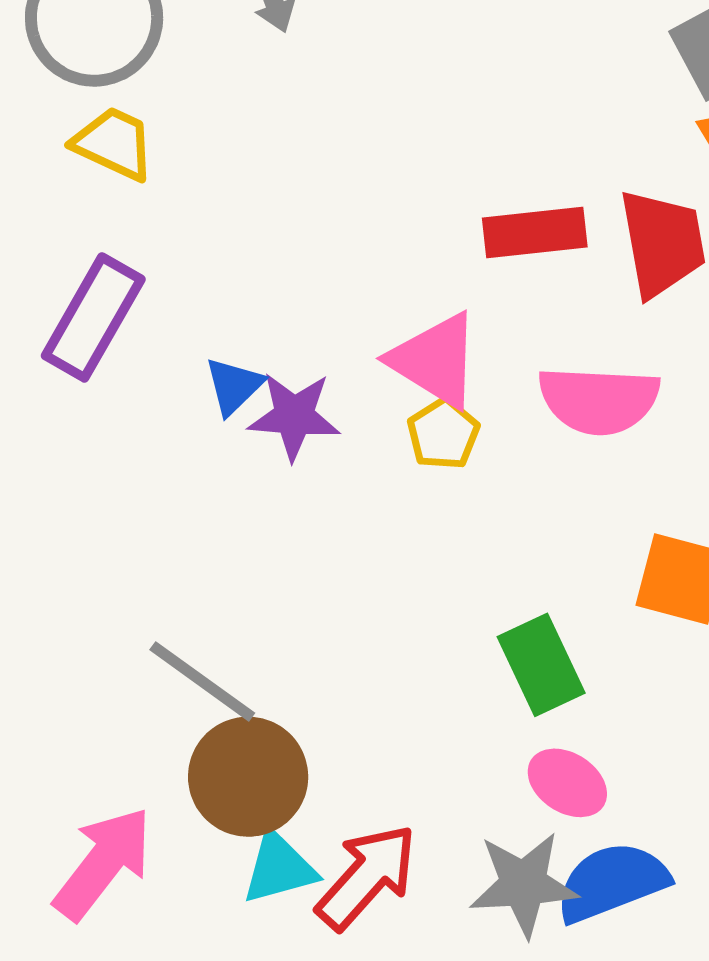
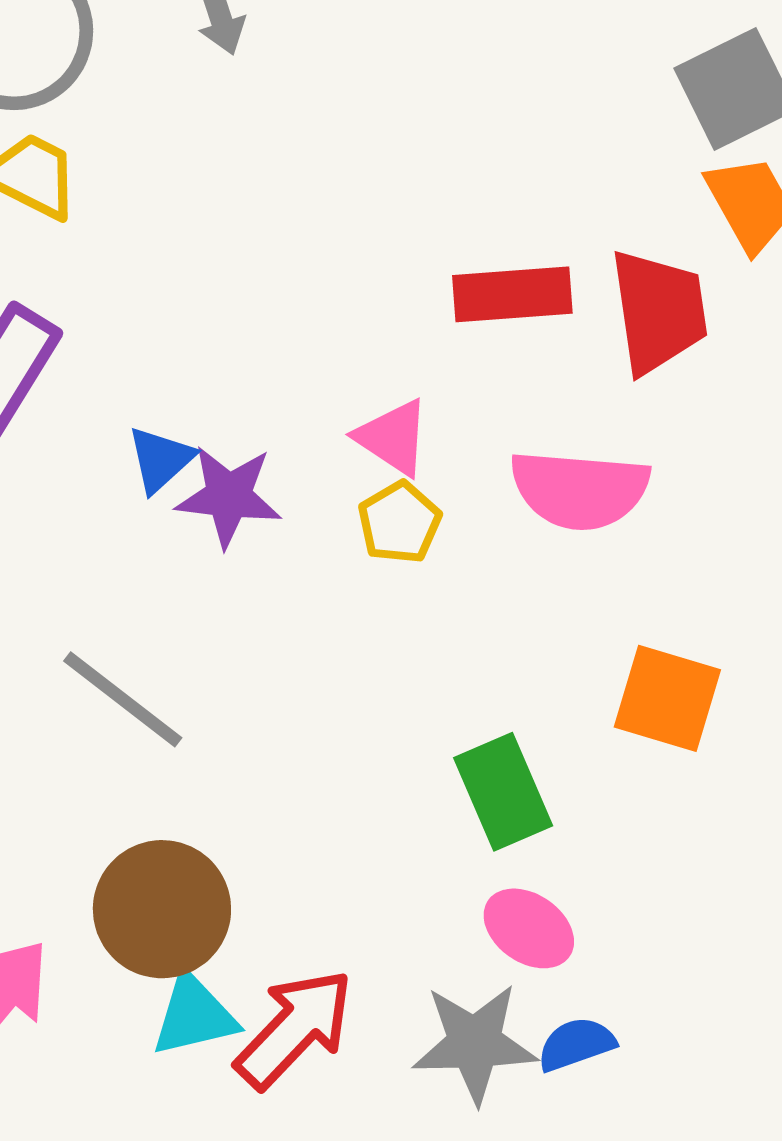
pink triangle: (435, 360) -> (393, 437), size x0.7
gray line: (202, 681) -> (123, 699), moved
blue semicircle: (612, 882) -> (576, 1044), size x0.6

